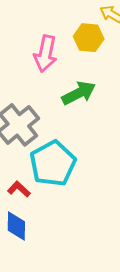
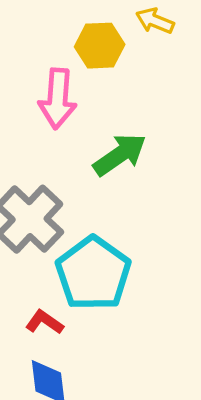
yellow hexagon: (89, 38) -> (100, 46), moved

